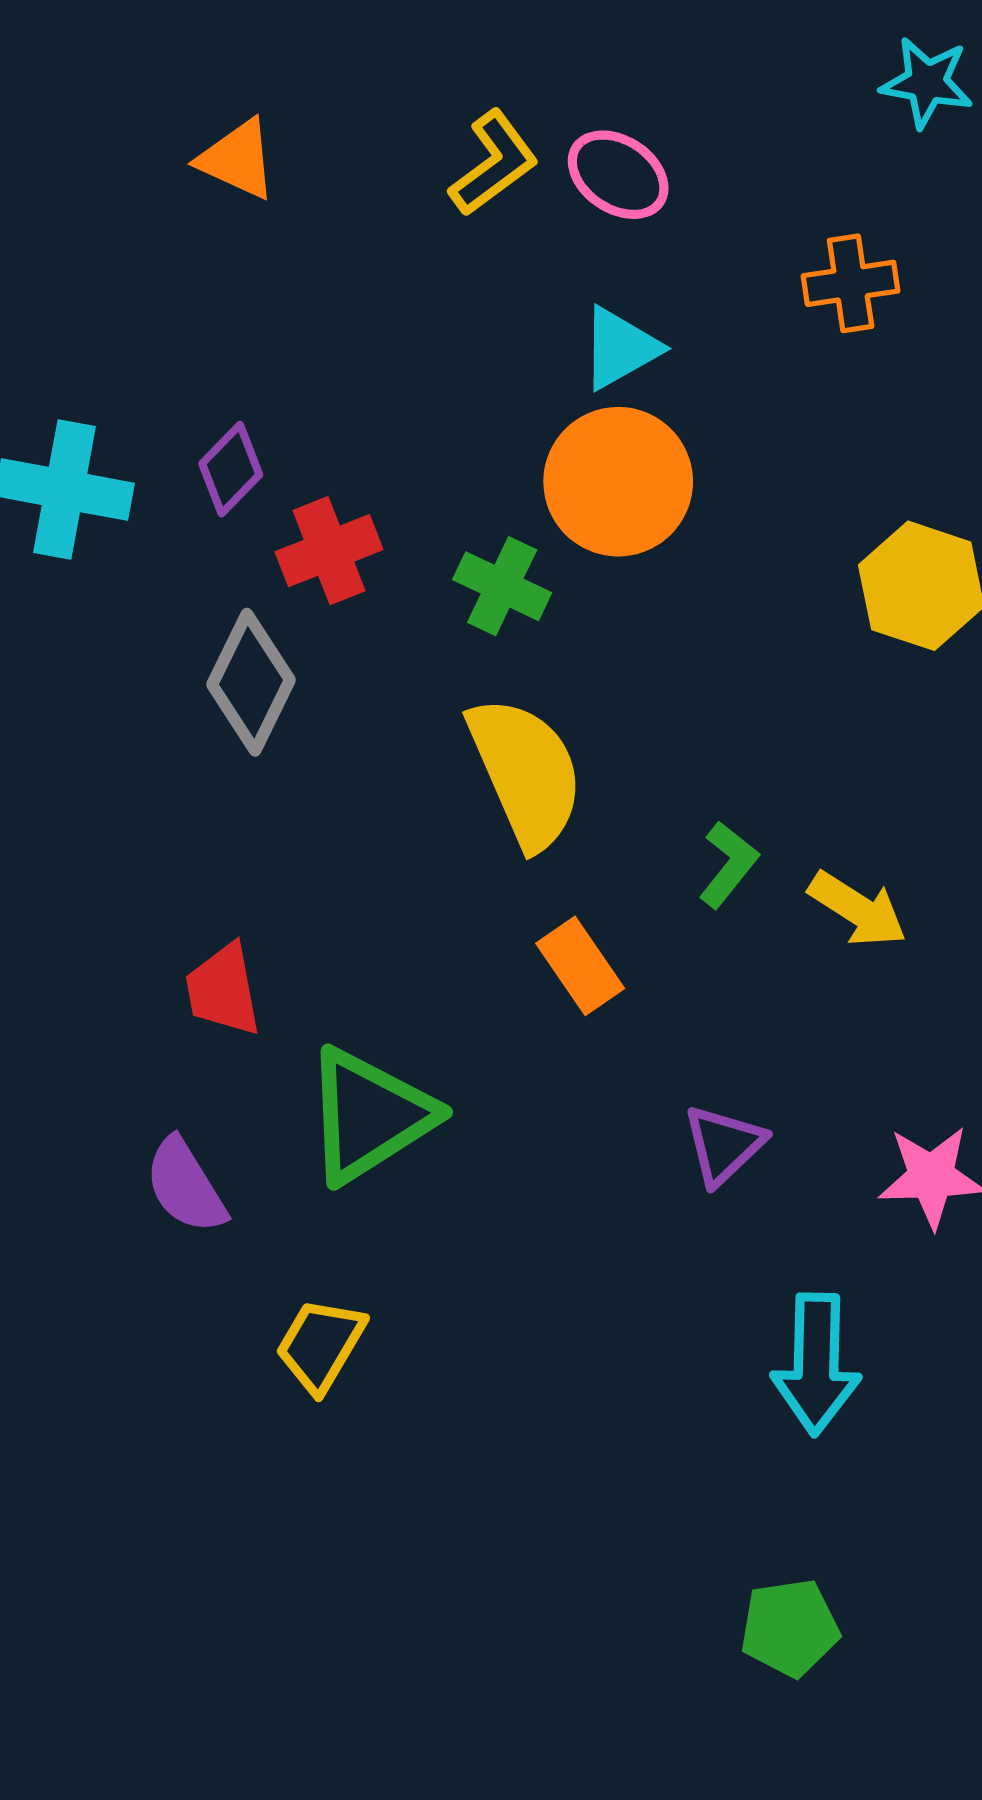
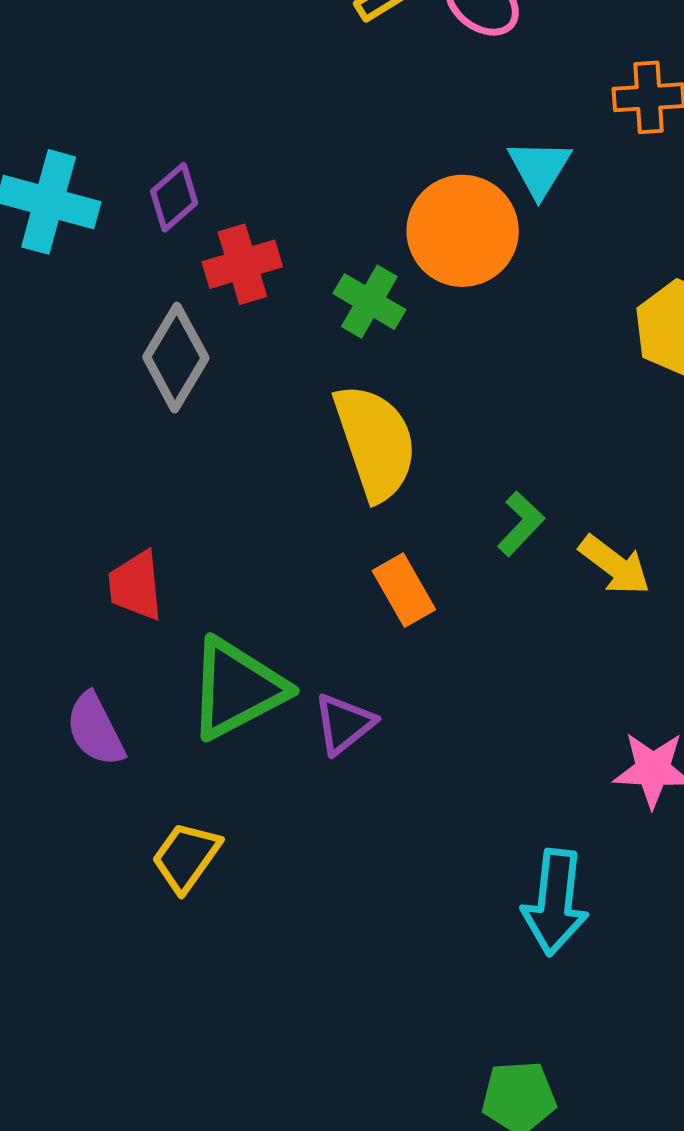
cyan triangle: (620, 348) -> (539, 168), moved, turned -34
purple triangle: (724, 1145) -> (344, 724), moved

